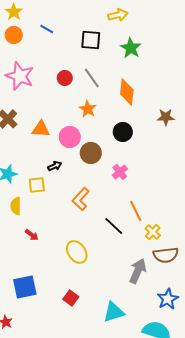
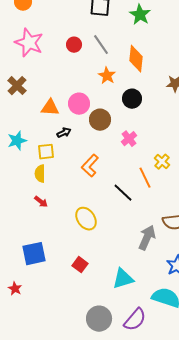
orange star: (88, 109) -> (107, 76), moved
orange triangle: (41, 129) -> (50, 108), moved
yellow semicircle: (16, 206) -> (40, 174), moved
yellow cross: (153, 232) -> (162, 162), moved

